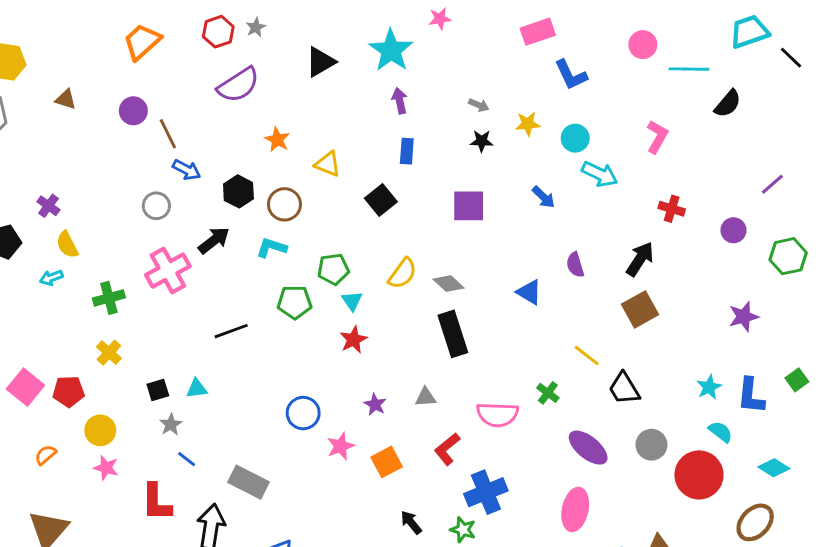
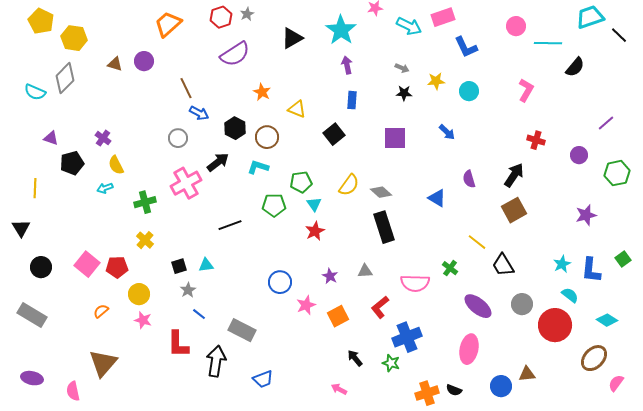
purple circle: (133, 111) -> (144, 61), moved
cyan arrow: (600, 174) -> (409, 26), moved

